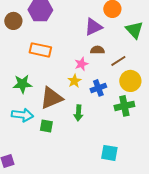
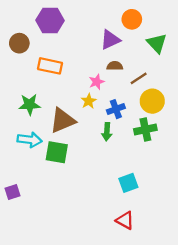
brown circle: (13, 21) -> (19, 43), moved
green arrow: (78, 113) -> (107, 132), moved
green square: (46, 126) -> (57, 152), size x1.5
cyan square: (109, 153) -> (128, 183), turned -30

